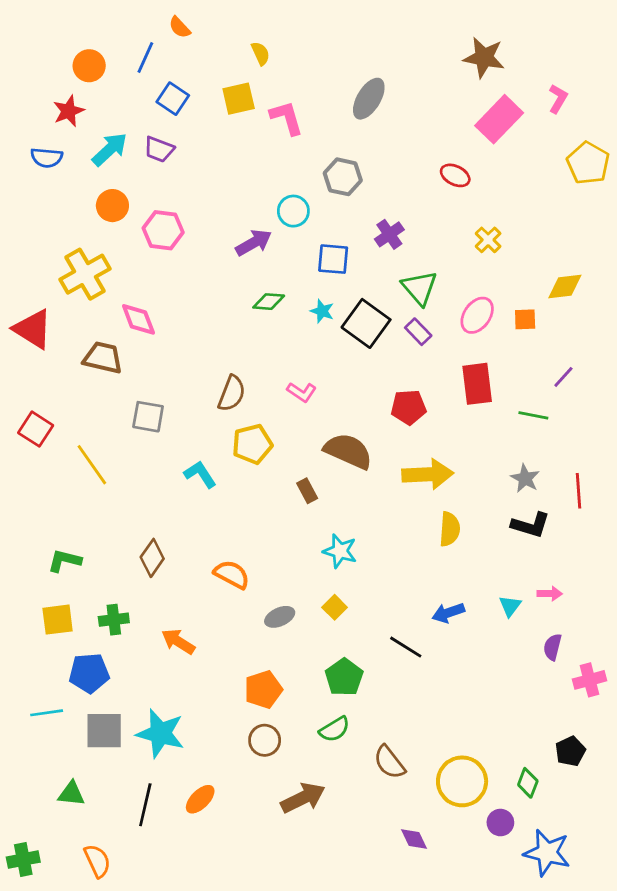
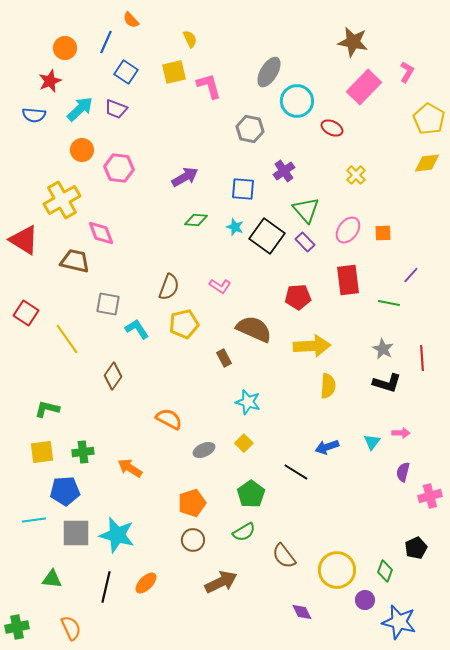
cyan circle: (293, 211) -> (297, 101), moved, size x1.4
yellow diamond: (565, 286) -> (427, 163), moved
cyan L-shape: (200, 474) -> (137, 329), moved
brown diamond: (152, 558) -> (113, 376), moved

